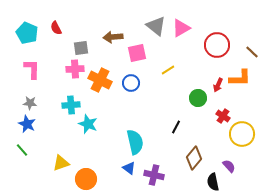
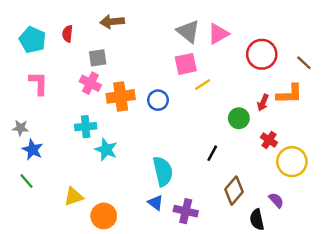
red semicircle: (56, 28) -> (67, 34), turned 32
brown arrow: (113, 37) -> (112, 22), moved
pink square: (137, 53) -> (186, 64), moved
pink cross: (75, 69) -> (90, 83), turned 30
orange cross: (100, 80) -> (121, 96), turned -35
gray star: (30, 103) -> (20, 128), moved

